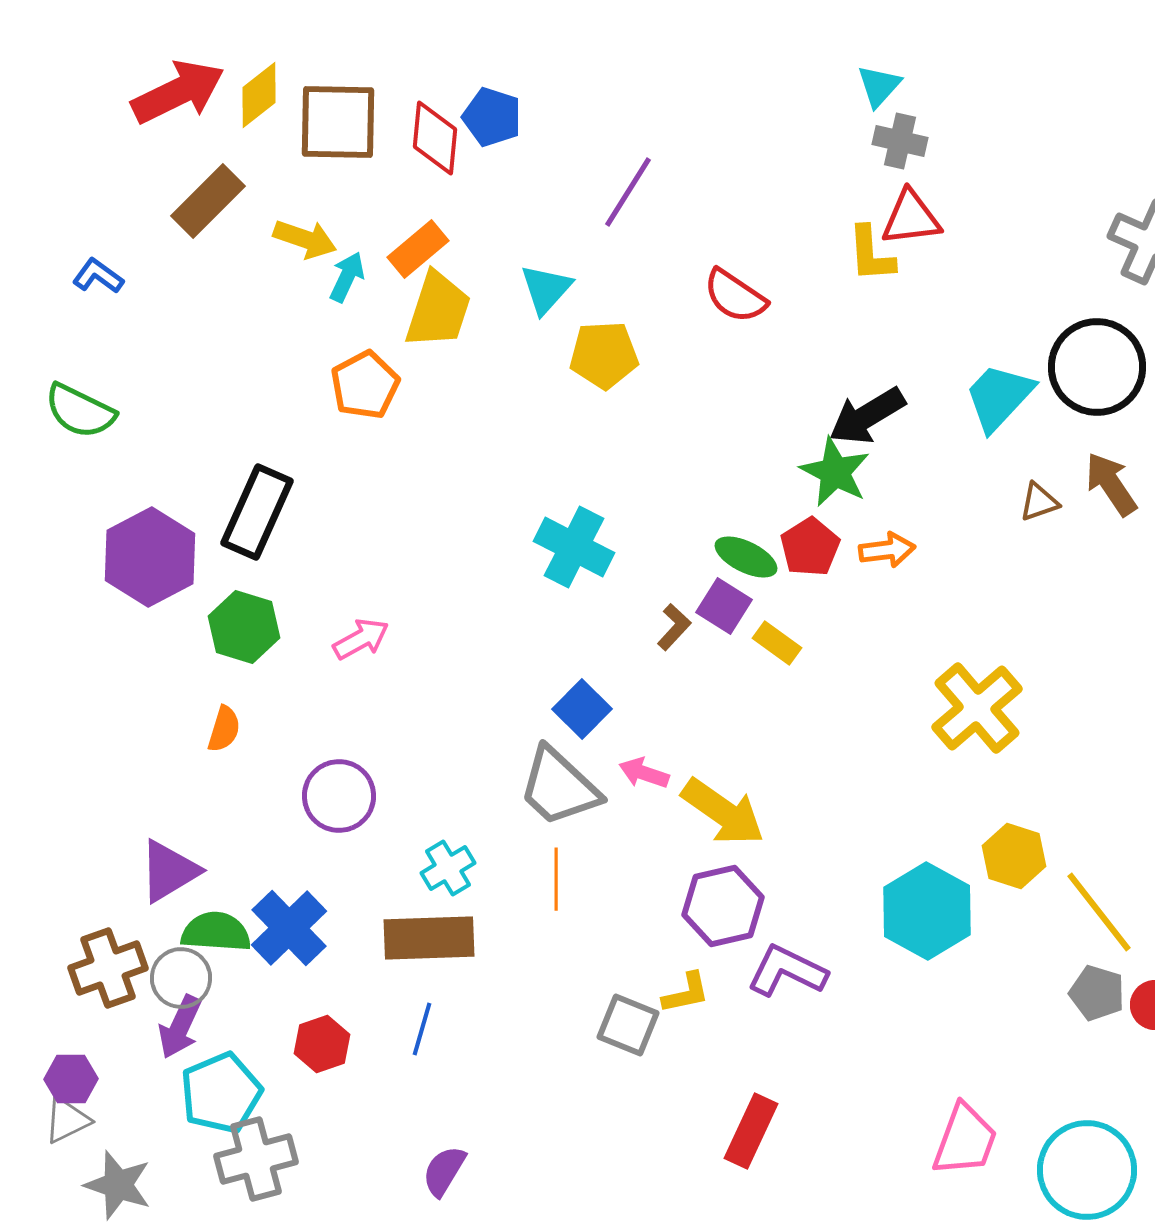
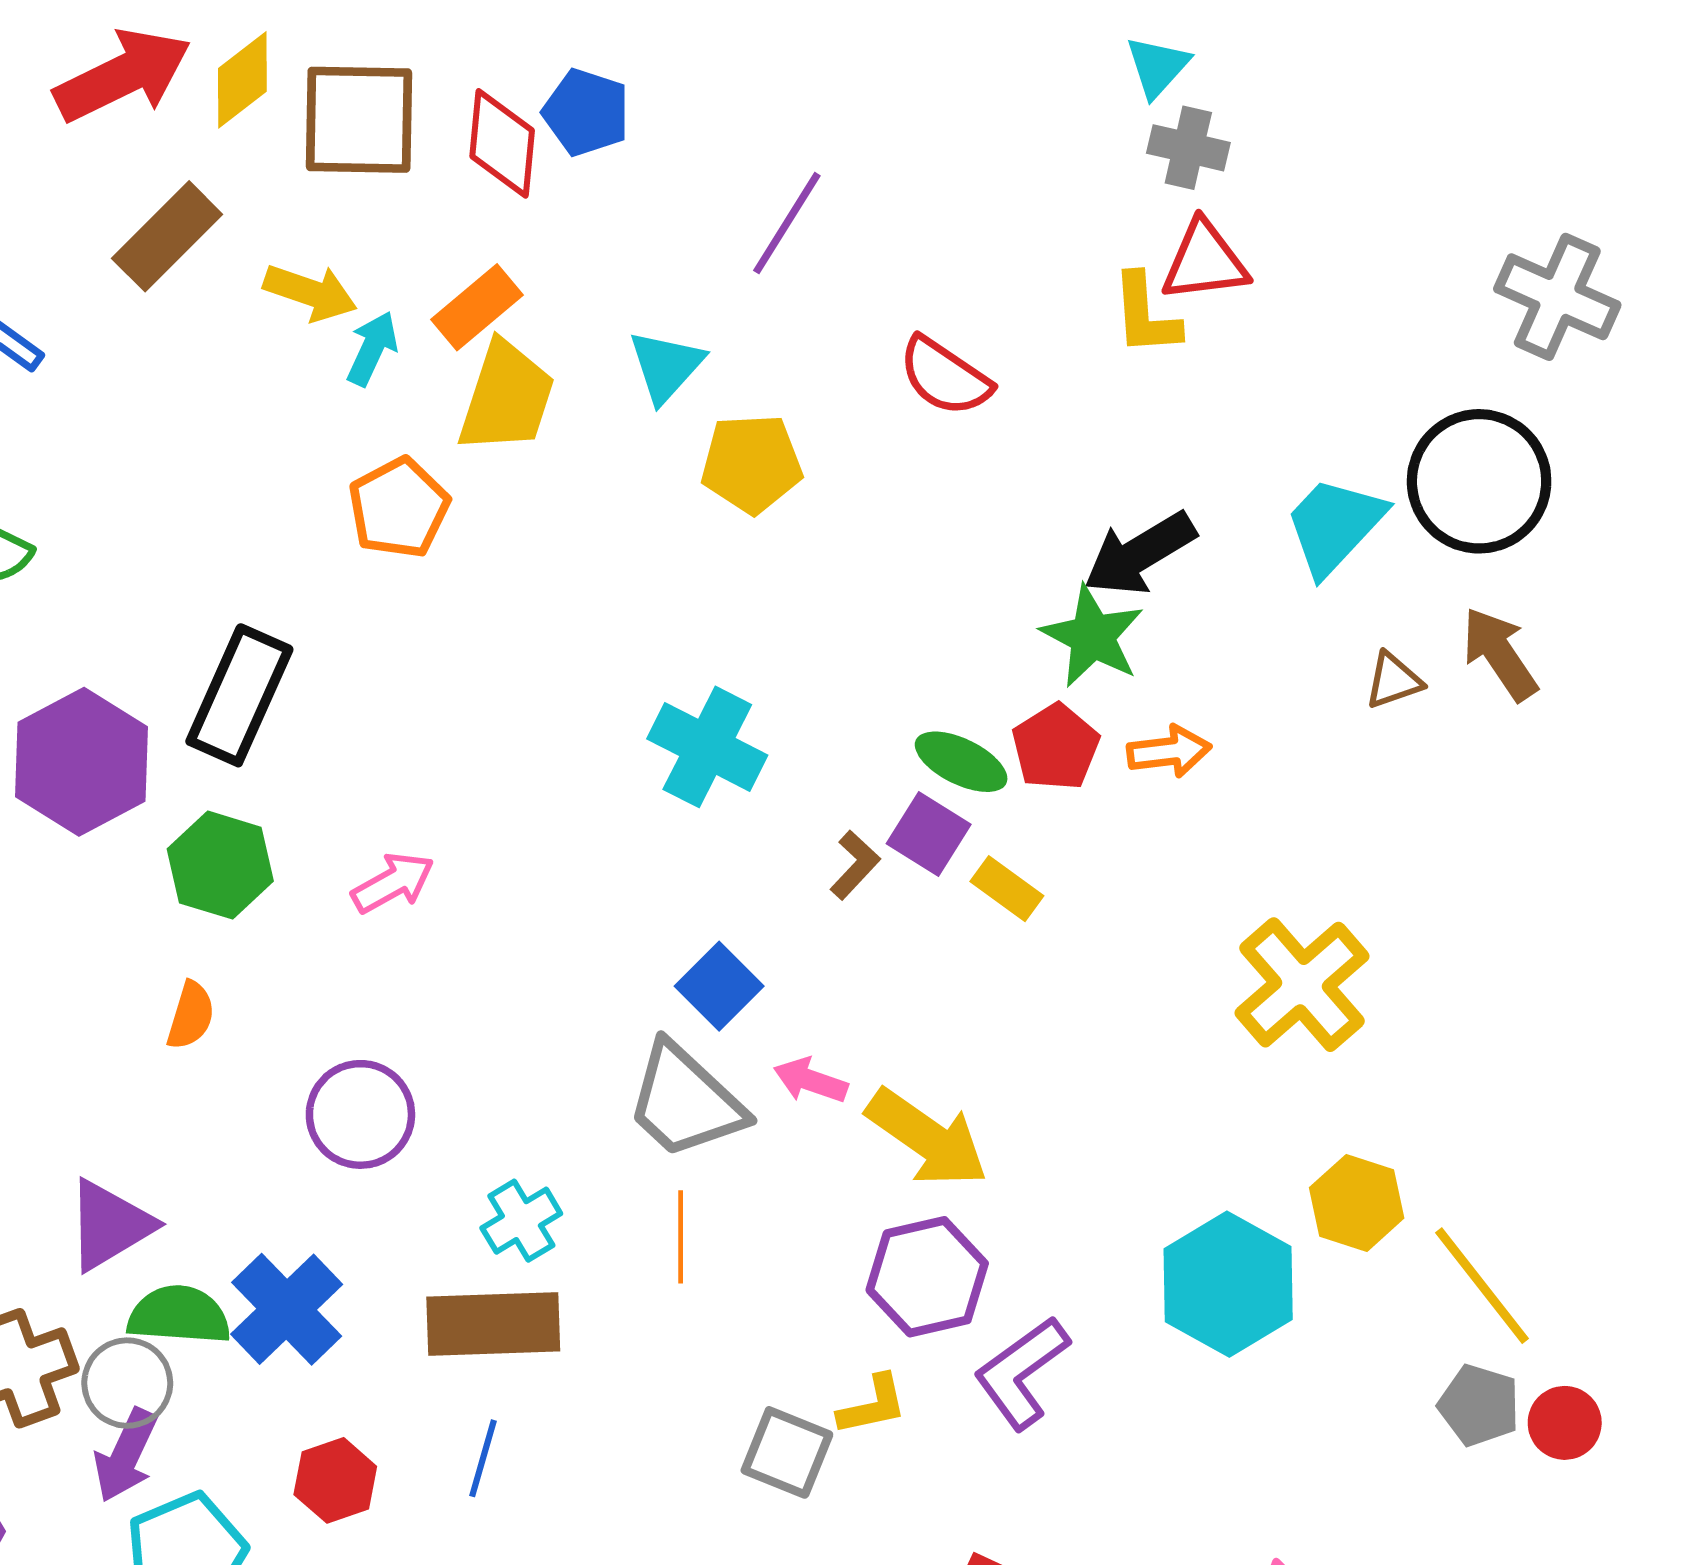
purple L-shape: (787, 971) -> (1022, 1373), turned -62

